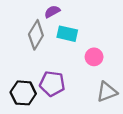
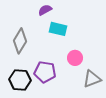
gray diamond: (36, 35) -> (20, 41), moved
pink circle: (94, 57) -> (75, 58), moved

